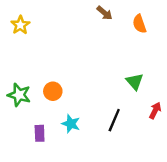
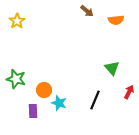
orange semicircle: (139, 24) -> (116, 20), turned -77
orange circle: (53, 91) -> (44, 90), moved

